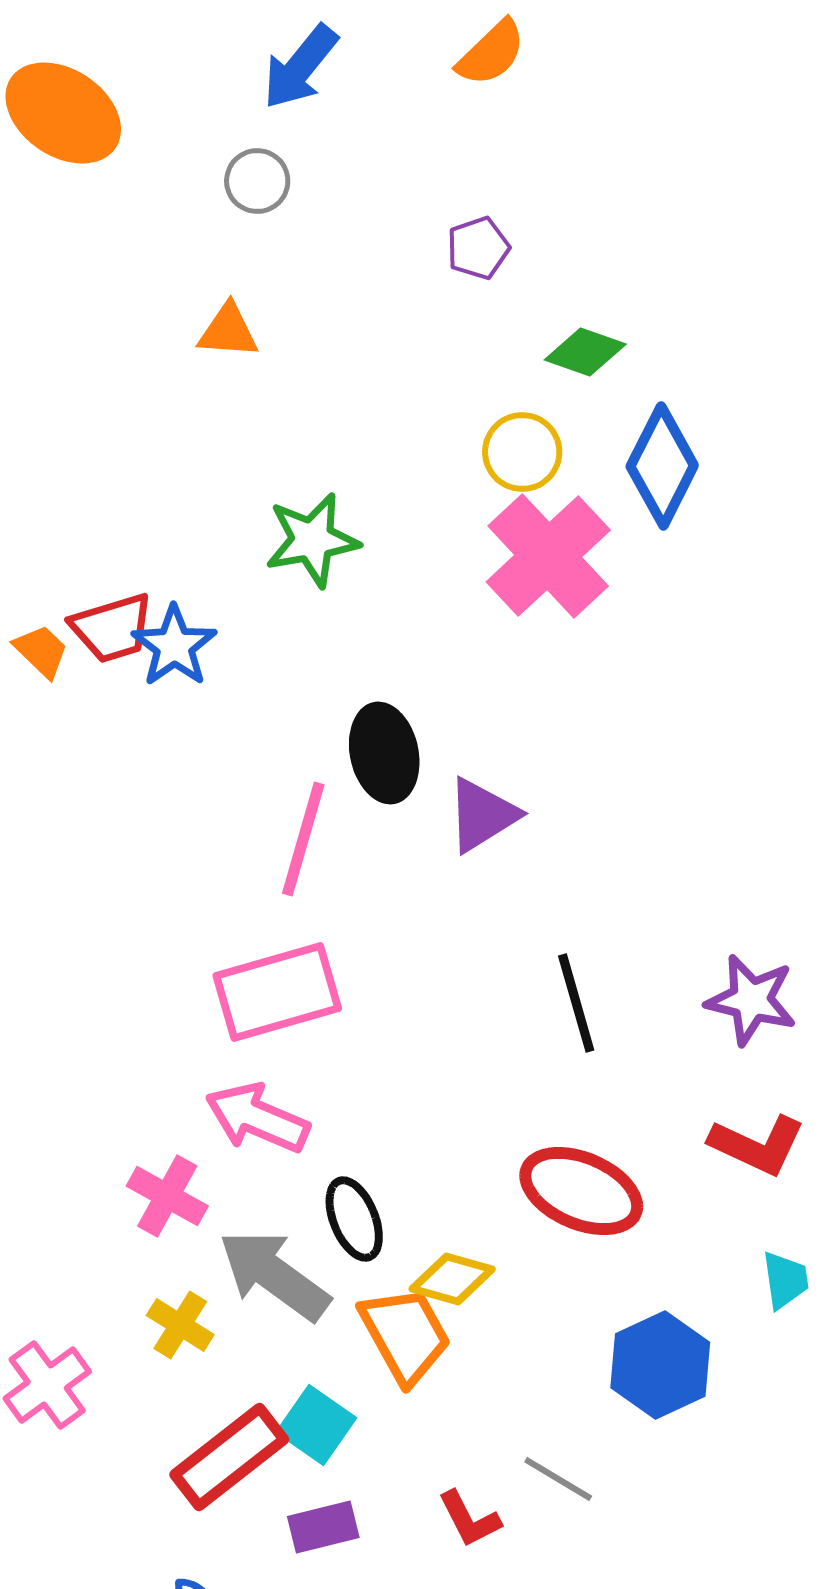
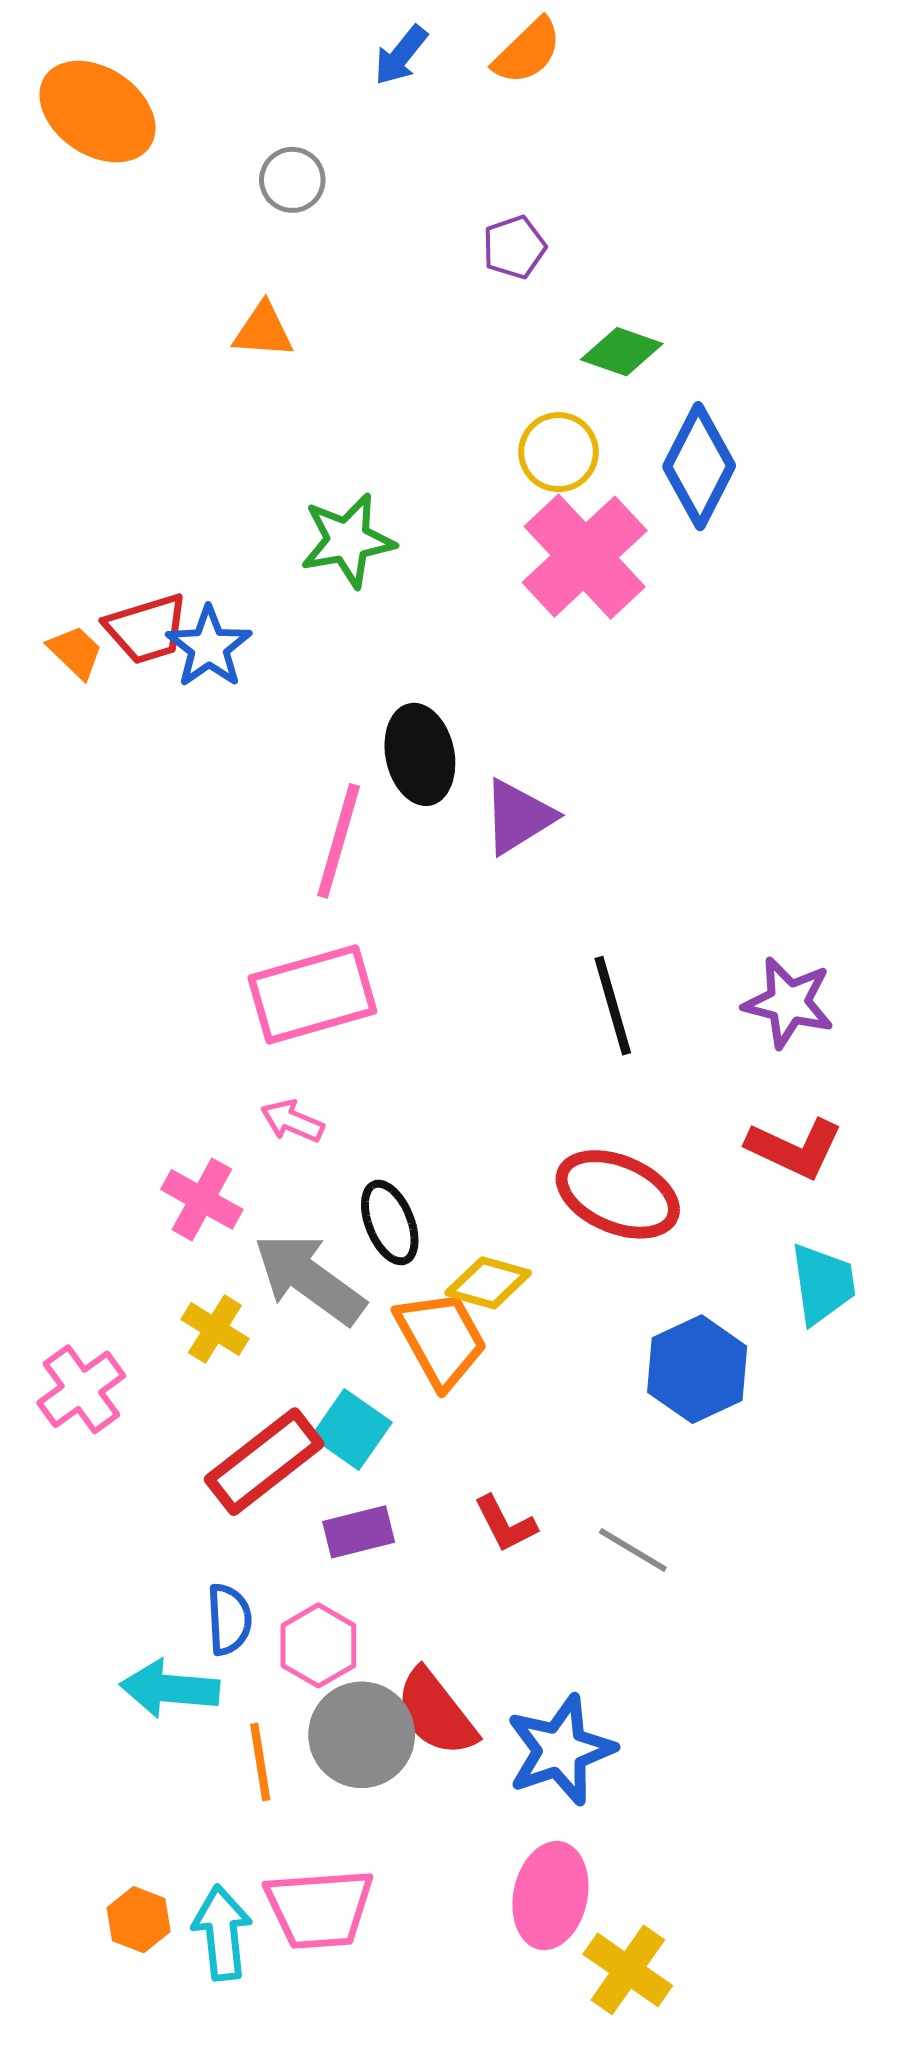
blue arrow: (300, 67) -> (401, 55), moved, size x0.7
pink arrow: (257, 1118) -> (292, 1121), size x0.6
cyan trapezoid: (785, 1280) -> (823, 1284), size x1.4
gray line: (558, 1479) -> (633, 1550), moved

